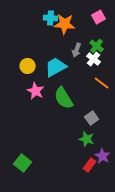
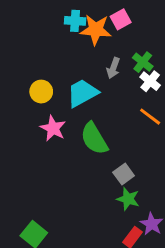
pink square: (99, 17) -> (121, 19), moved
white cross: (94, 59) -> (150, 81), moved
gray square: (92, 118) -> (124, 174), moved

